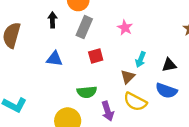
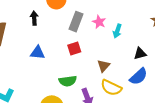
gray rectangle: (84, 27) -> (76, 22), moved
cyan arrow: (141, 59) -> (117, 31), moved
blue semicircle: (166, 91) -> (139, 77), turned -60

